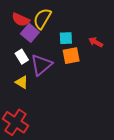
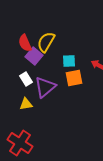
red semicircle: (21, 20) -> (25, 43), turned 42
yellow triangle: (22, 82) -> (26, 104), turned -40

